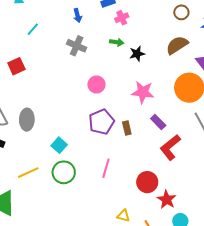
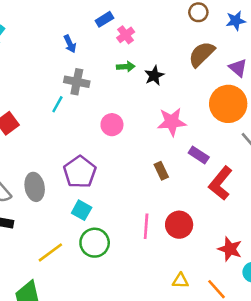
cyan line: (33, 29) -> (57, 104), moved
purple pentagon: (101, 122) -> (80, 172), moved
red circle: (147, 182) -> (179, 225), moved

